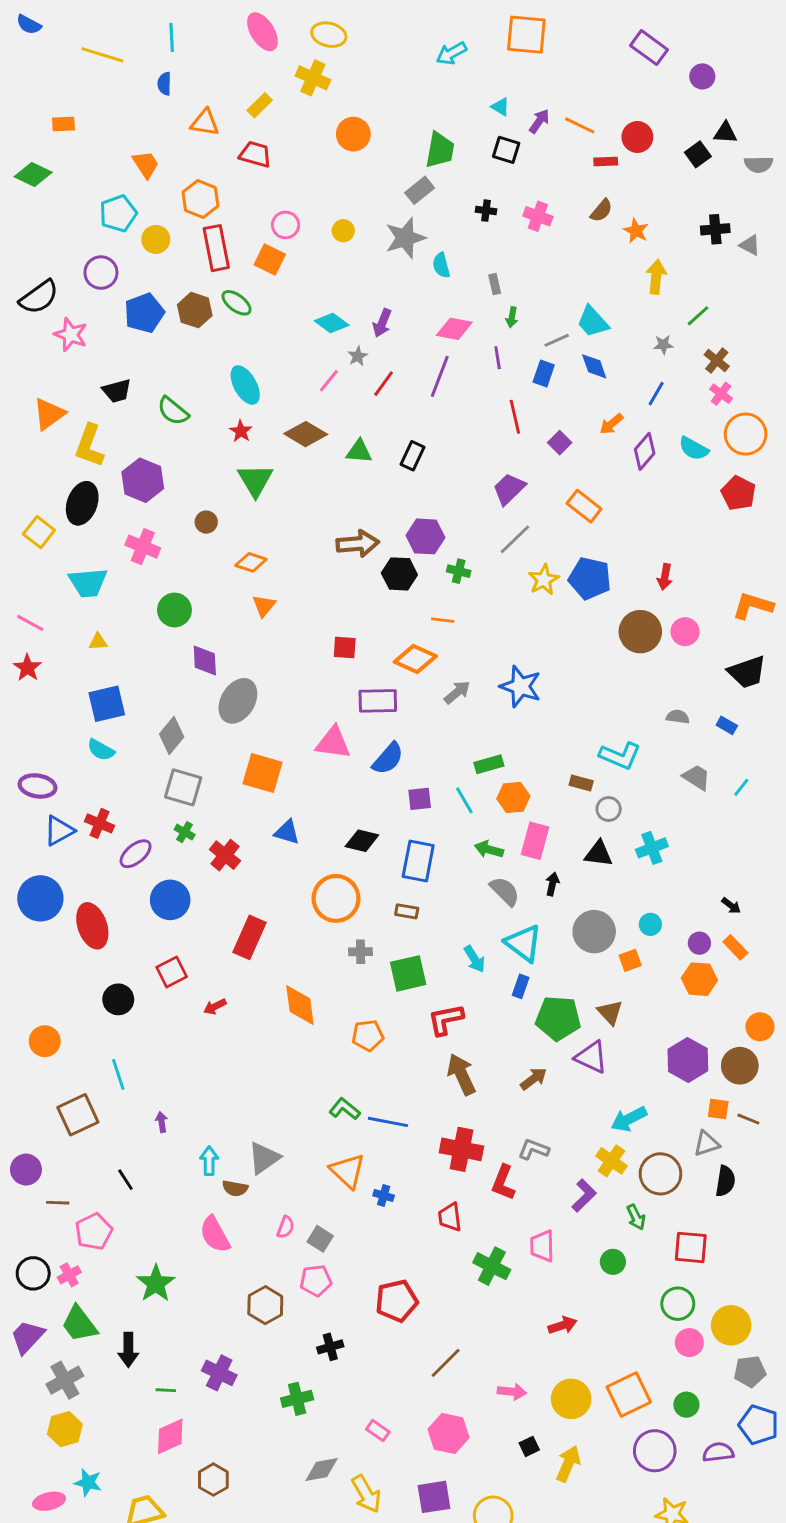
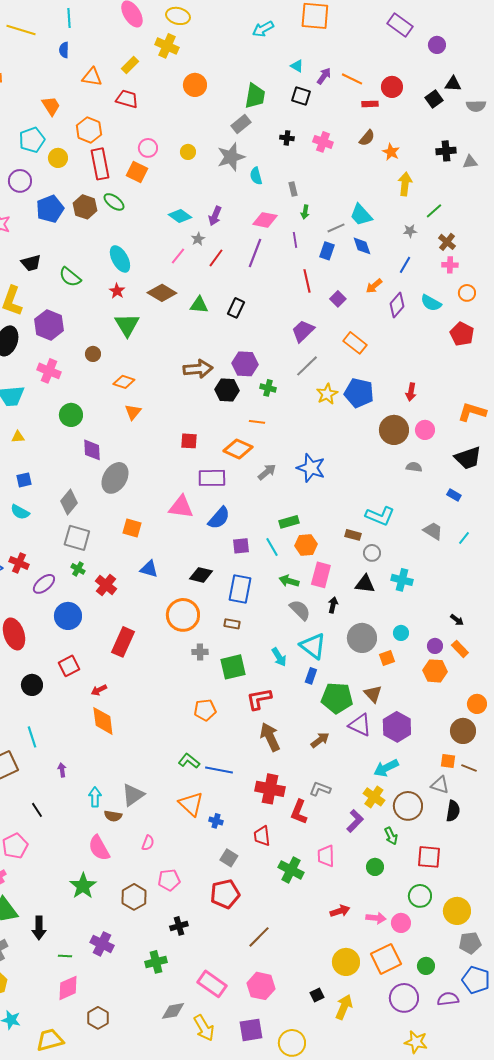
gray triangle: (750, 245) -> (470, 162), turned -35
pink cross: (721, 394) -> (450, 265), turned -35
orange circle: (746, 434) -> (467, 293), size x0.6
blue square: (107, 704) -> (24, 480), size x0.6
gray semicircle: (678, 717) -> (414, 467), moved
orange square: (262, 773) -> (132, 528), size x0.7
cyan cross: (652, 848) -> (402, 580), turned 35
orange diamond: (300, 1005) -> (103, 721), moved
purple hexagon: (688, 1060) -> (397, 727), moved
gray triangle: (707, 1144) -> (440, 785), turned 36
gray square: (320, 1239) -> (229, 858), moved
green star: (156, 1283) -> (83, 886), moved
pink circle: (689, 1343) -> (401, 923), moved
pink arrow: (512, 1392) -> (376, 918), moved
pink rectangle: (378, 1431) -> (212, 984), size x1.8

